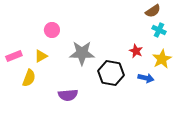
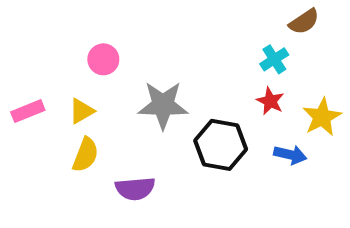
cyan cross: (159, 30) -> (274, 59), moved, turned 32
yellow semicircle: (29, 78) -> (85, 155), moved

